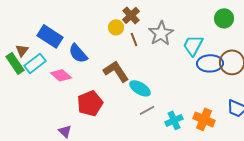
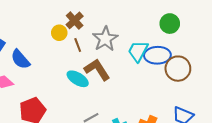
blue ellipse: (210, 63) -> (157, 55), moved
brown L-shape: (116, 71) -> (97, 70), moved
cyan ellipse: (140, 88) -> (78, 79), moved

